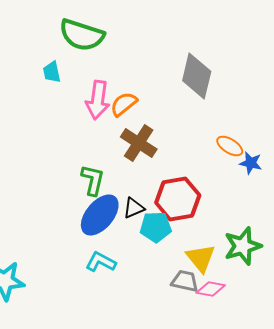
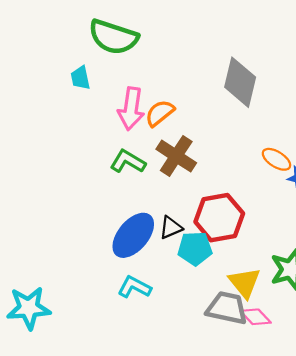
green L-shape: (93, 180) -> (128, 162), moved, turned -72
gray trapezoid: (185, 281) -> (227, 308), size x1.4
pink diamond: (211, 289) -> (256, 317), turned 36

